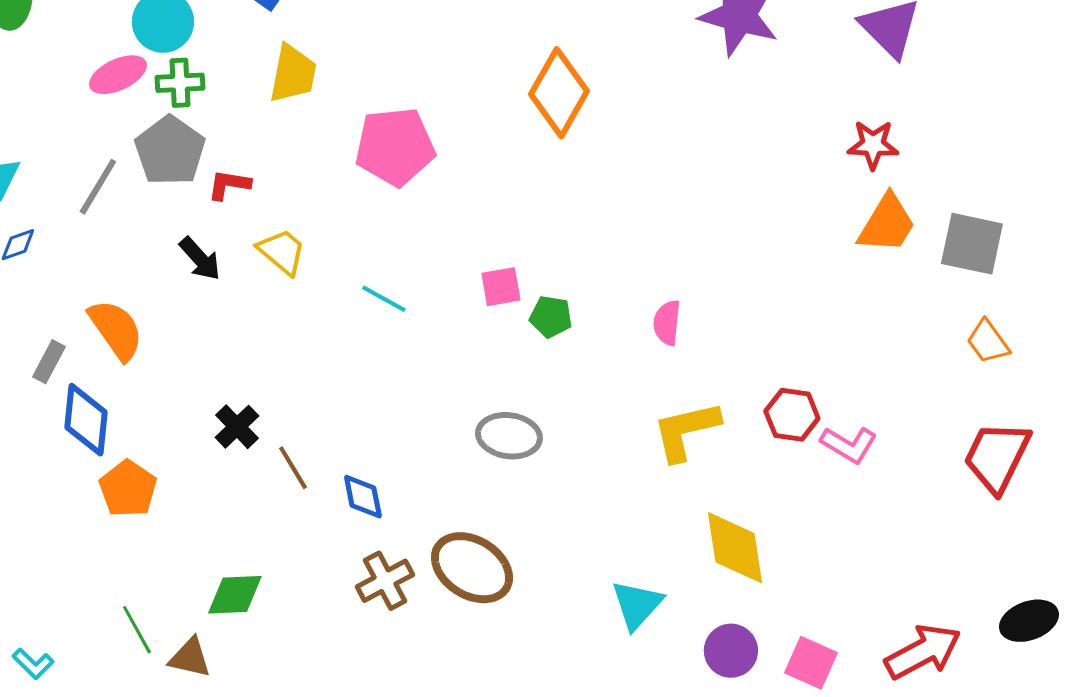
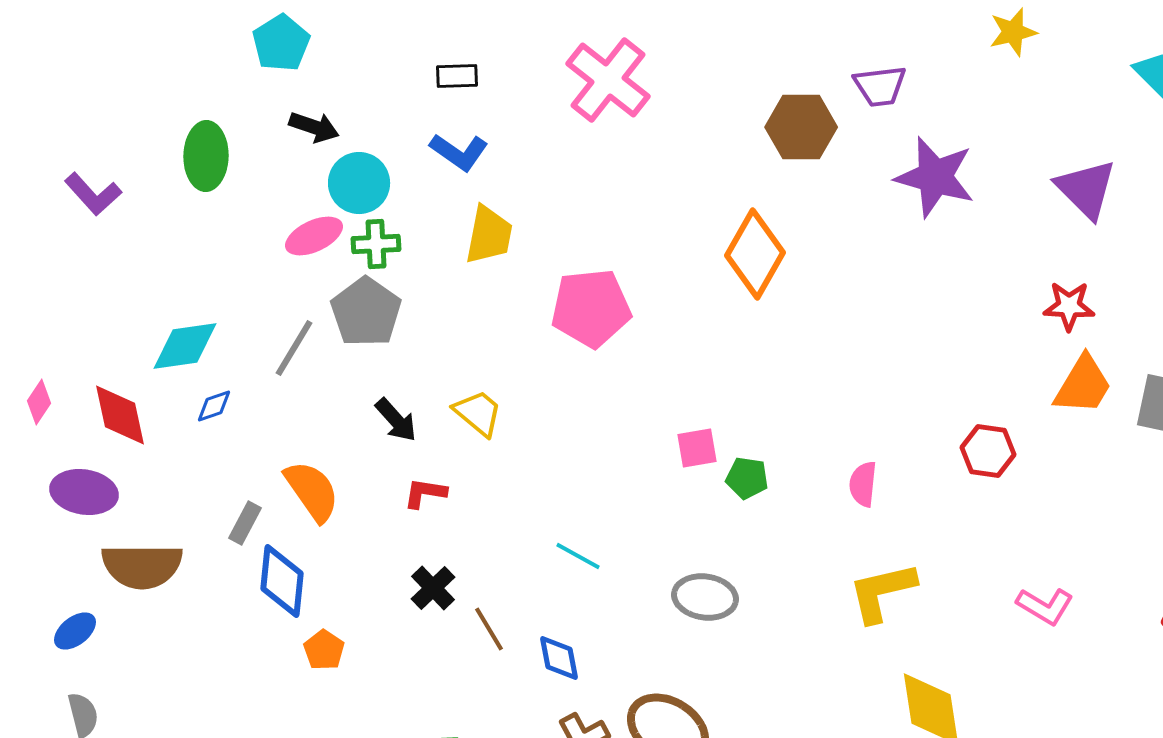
red L-shape: (229, 185) -> (425, 493), moved
cyan line: (384, 299) -> (578, 556), moved
red hexagon: (792, 415) -> (988, 451), moved
orange pentagon: (128, 489) -> (324, 650), size x0.7

